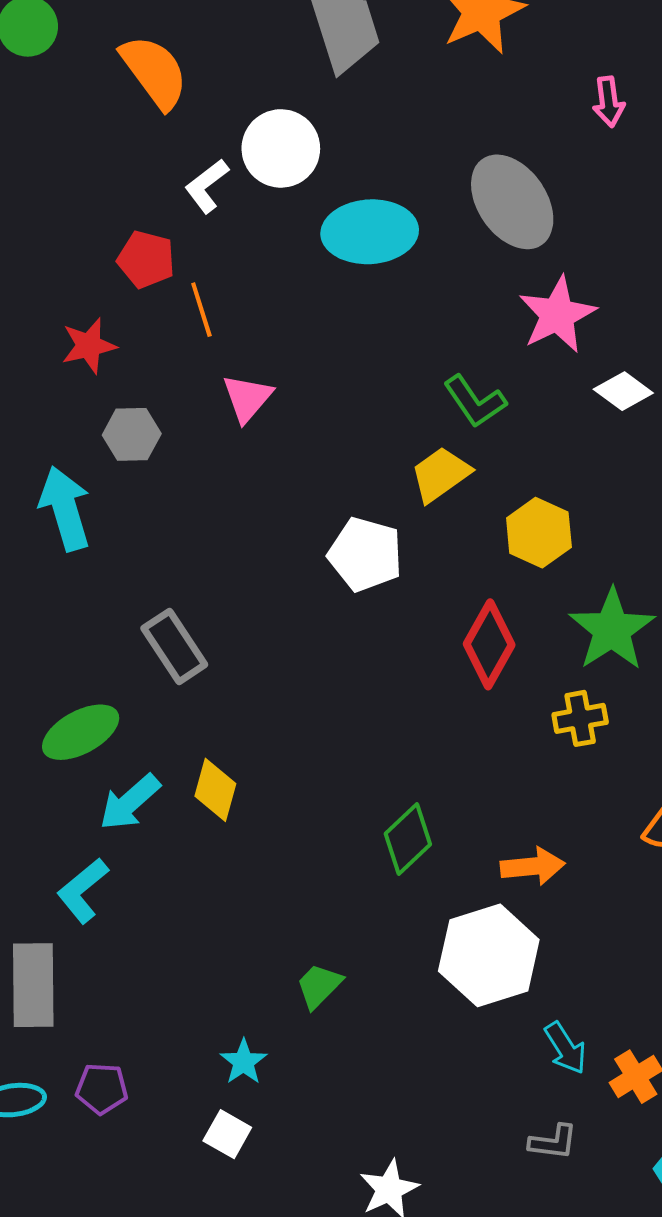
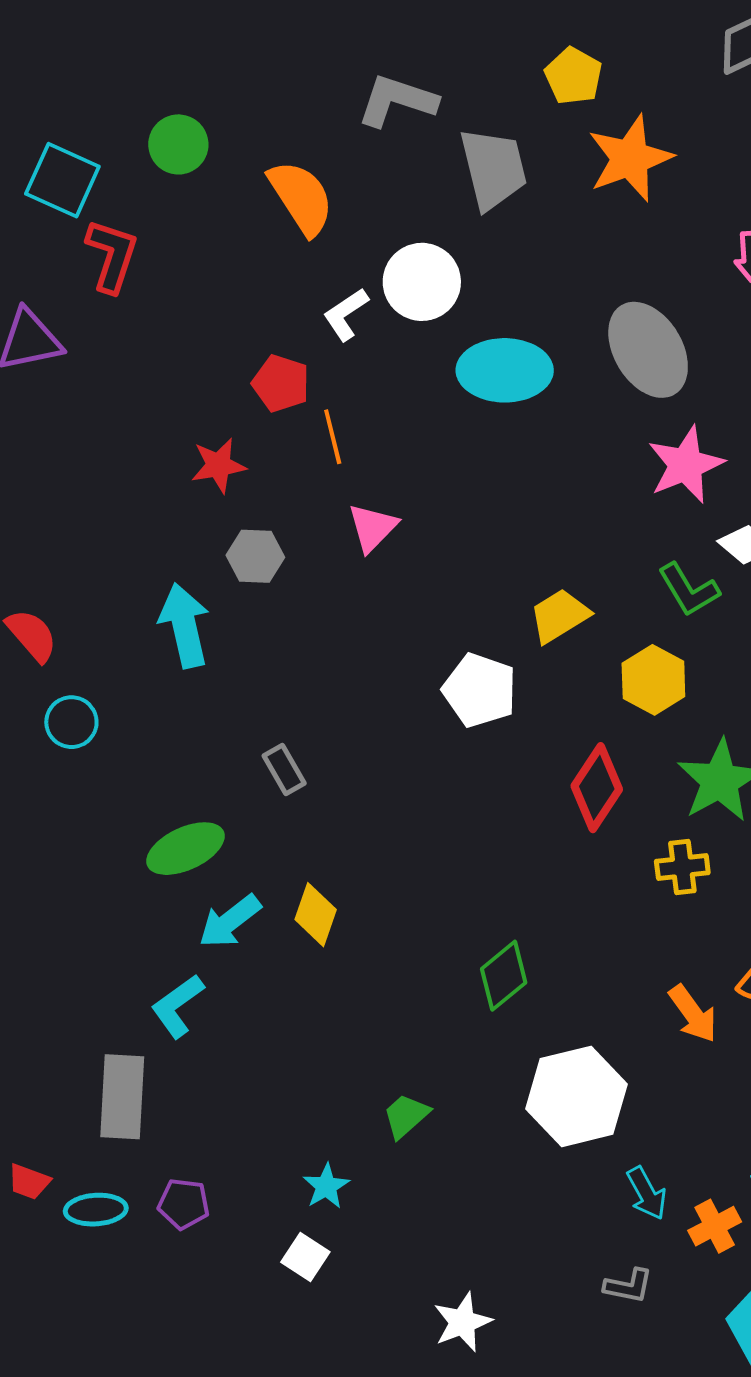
green L-shape: (475, 401) -> (689, 590), moved
gray rectangle: (174, 646) -> (284, 769), size x0.7
orange arrow: (533, 866) -> (693, 1014), moved, turned 56

